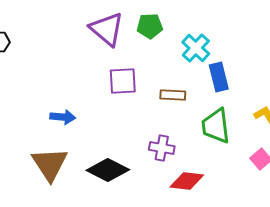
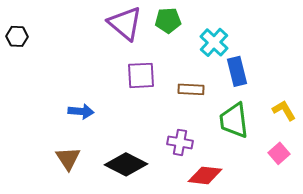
brown triangle: (50, 164) -> (68, 158), size x0.7

